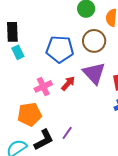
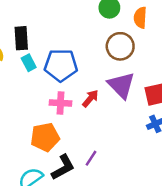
blue pentagon: (60, 49) -> (61, 65), moved
pink cross: (43, 86) -> (61, 103), turned 30

